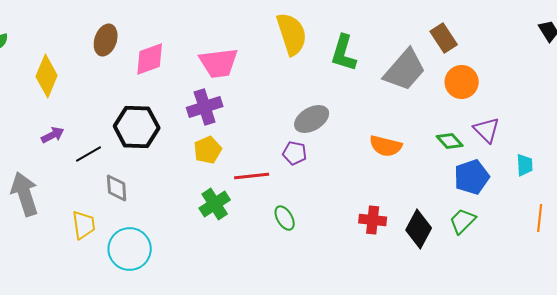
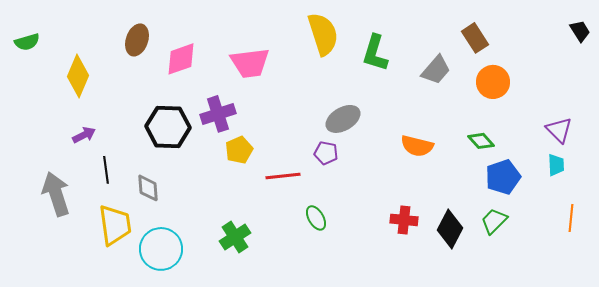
gray trapezoid: (405, 70) -> (436, 70), size x0.7
purple cross: (205, 107) -> (218, 114), moved
purple triangle: (487, 130) -> (559, 130), moved
black line: (89, 154) -> (106, 170), moved, turned -68
green cross: (215, 204) -> (235, 237), moved
yellow trapezoid: (84, 225) -> (115, 225), size x1.4

